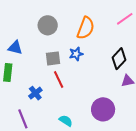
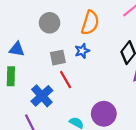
blue cross: (35, 93) -> (42, 96), size x1.5
purple circle: (103, 109) -> (104, 114), moved

